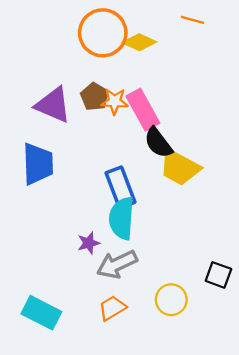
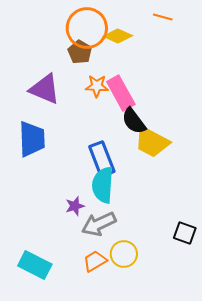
brown pentagon: (94, 97) -> (80, 52), moved
yellow circle: (171, 300) -> (124, 254), moved

